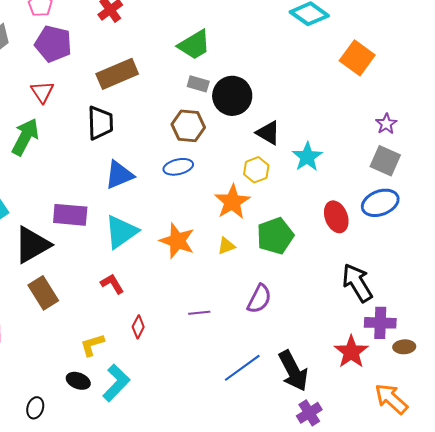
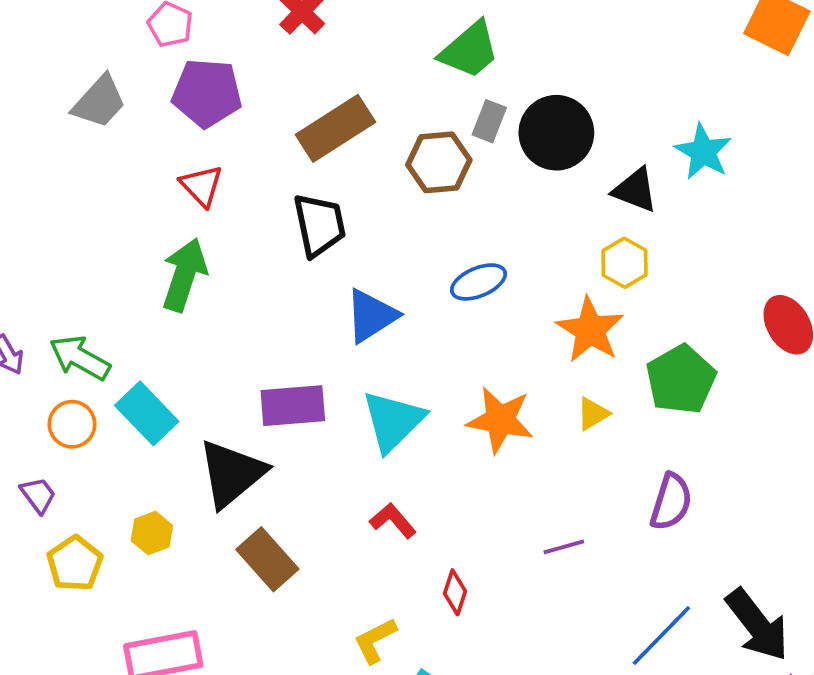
gray rectangle: (198, 84) -> (489, 121), turned -75
brown hexagon: (188, 126) -> (439, 162), moved
cyan star: (307, 157) -> (703, 152), moved

